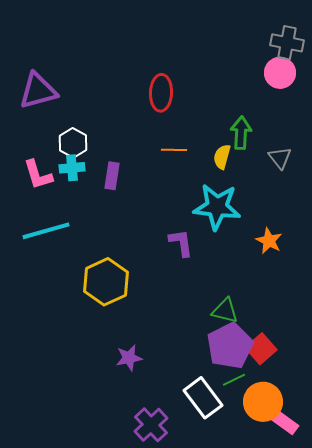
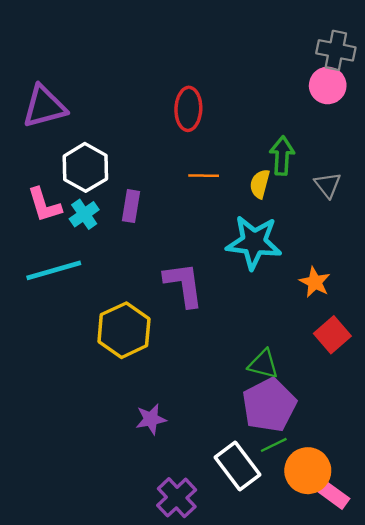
white hexagon: (73, 143) -> (85, 167), size x1.4
cyan cross: (72, 168) -> (84, 214), moved, turned -30
purple L-shape: (181, 243) -> (184, 284), moved, size x1.4
red square: (261, 349) -> (332, 335), moved

